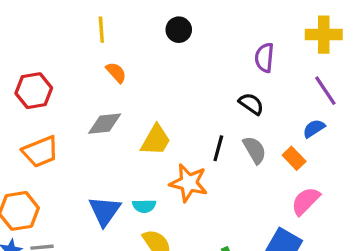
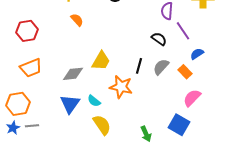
purple line: (325, 91) -> (183, 31), moved
gray diamond: (105, 124) -> (73, 74), moved
gray semicircle: (255, 150) -> (161, 67), turned -108
cyan semicircle: (144, 206) -> (94, 101), turned 40

